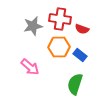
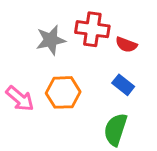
orange hexagon: (59, 47) -> (63, 92), moved
pink arrow: (30, 67) -> (20, 99), moved

